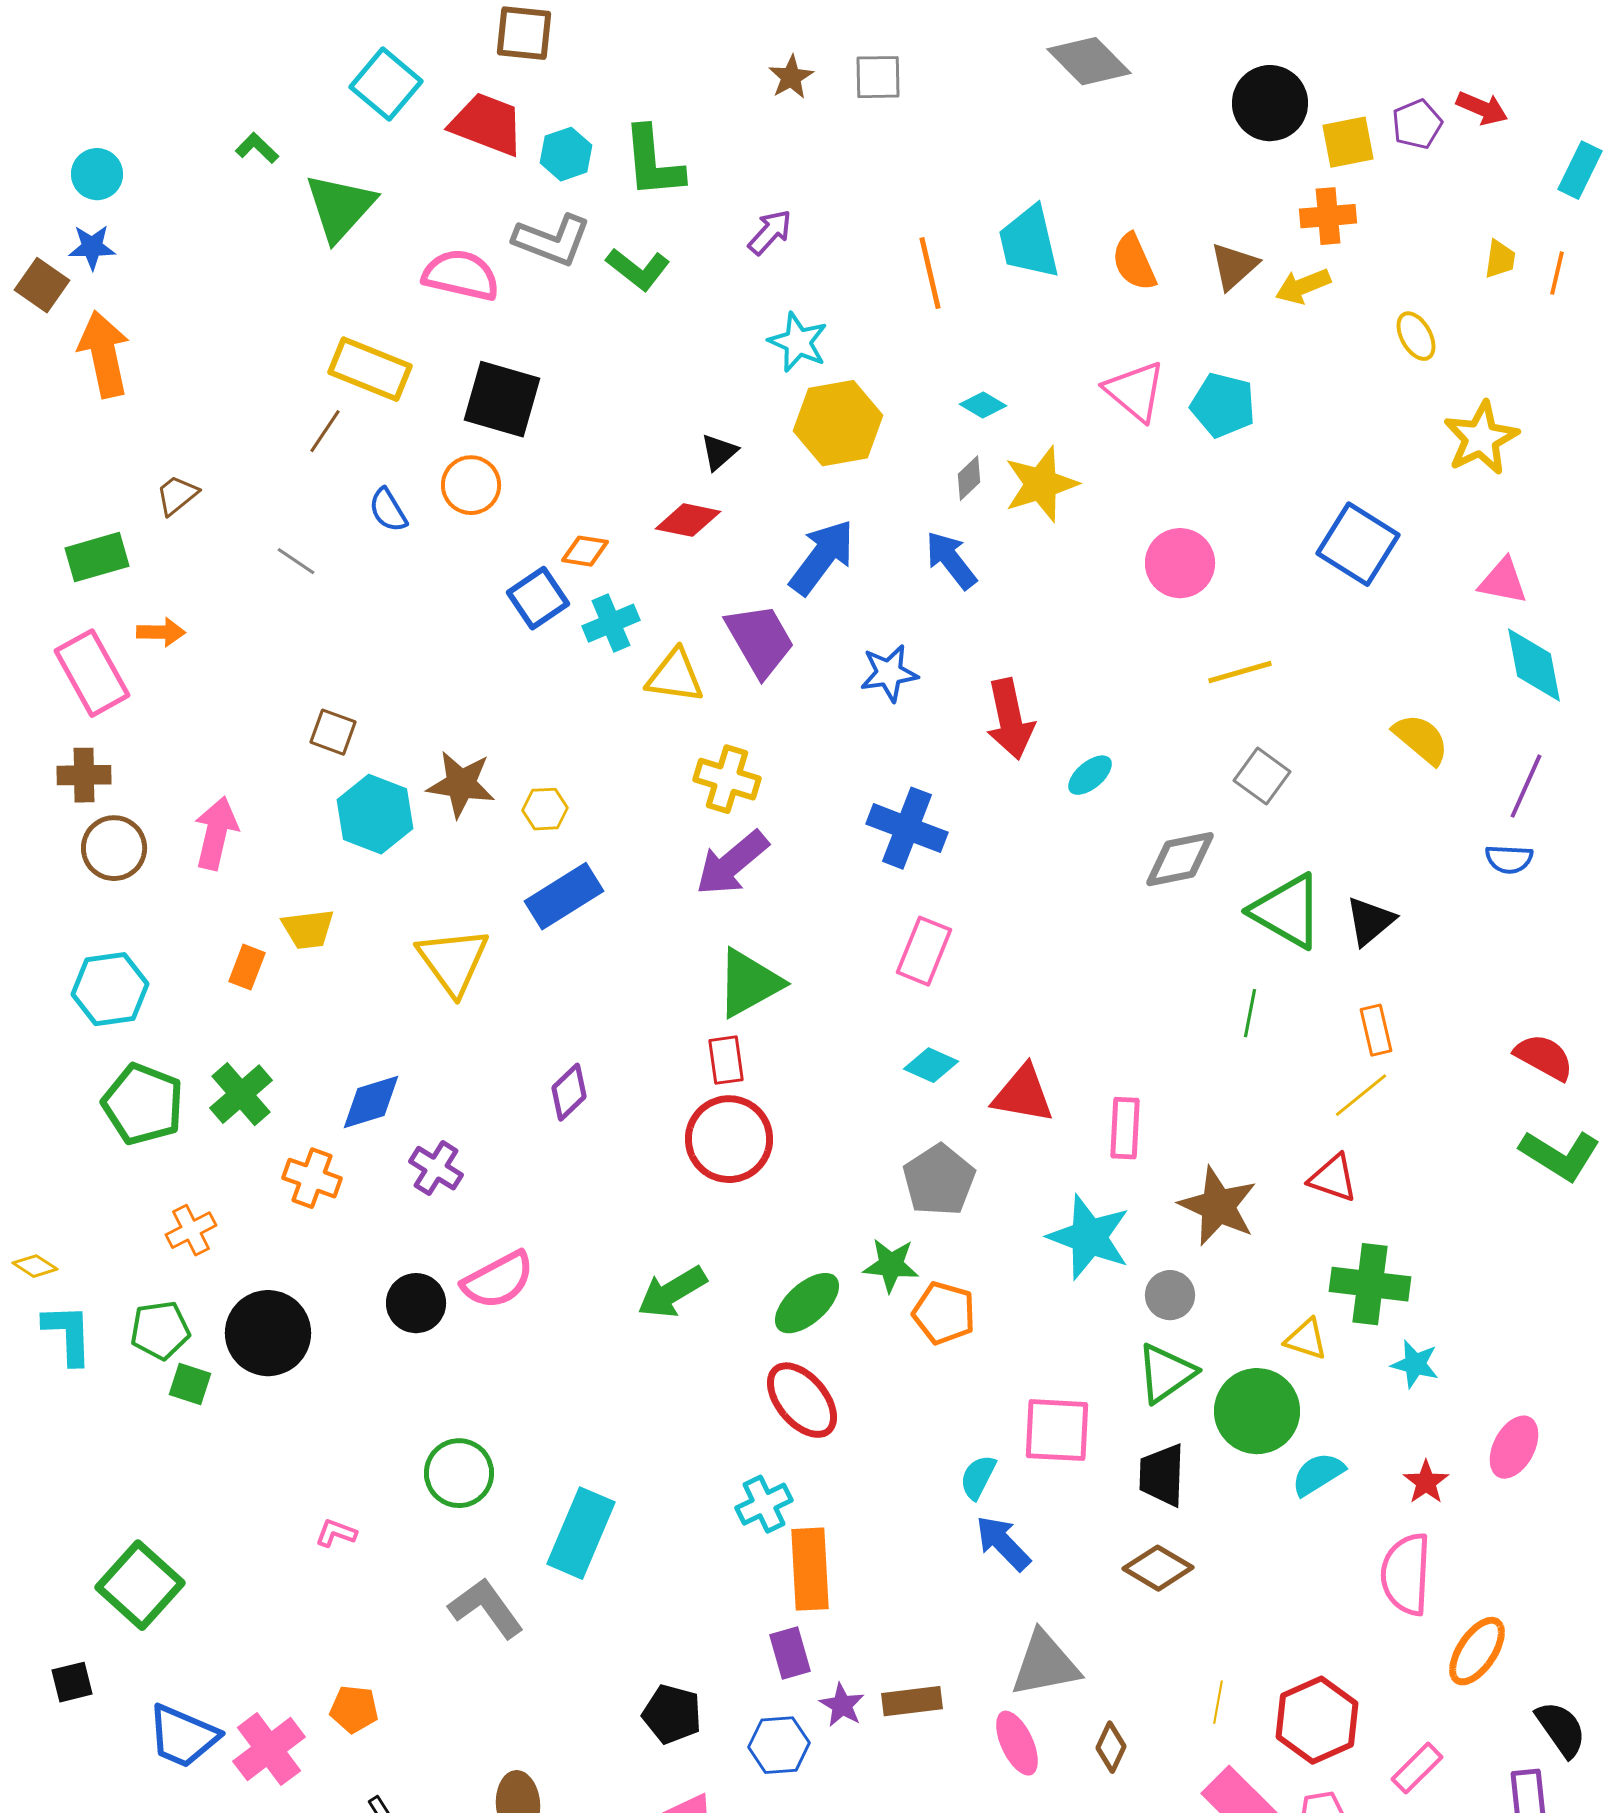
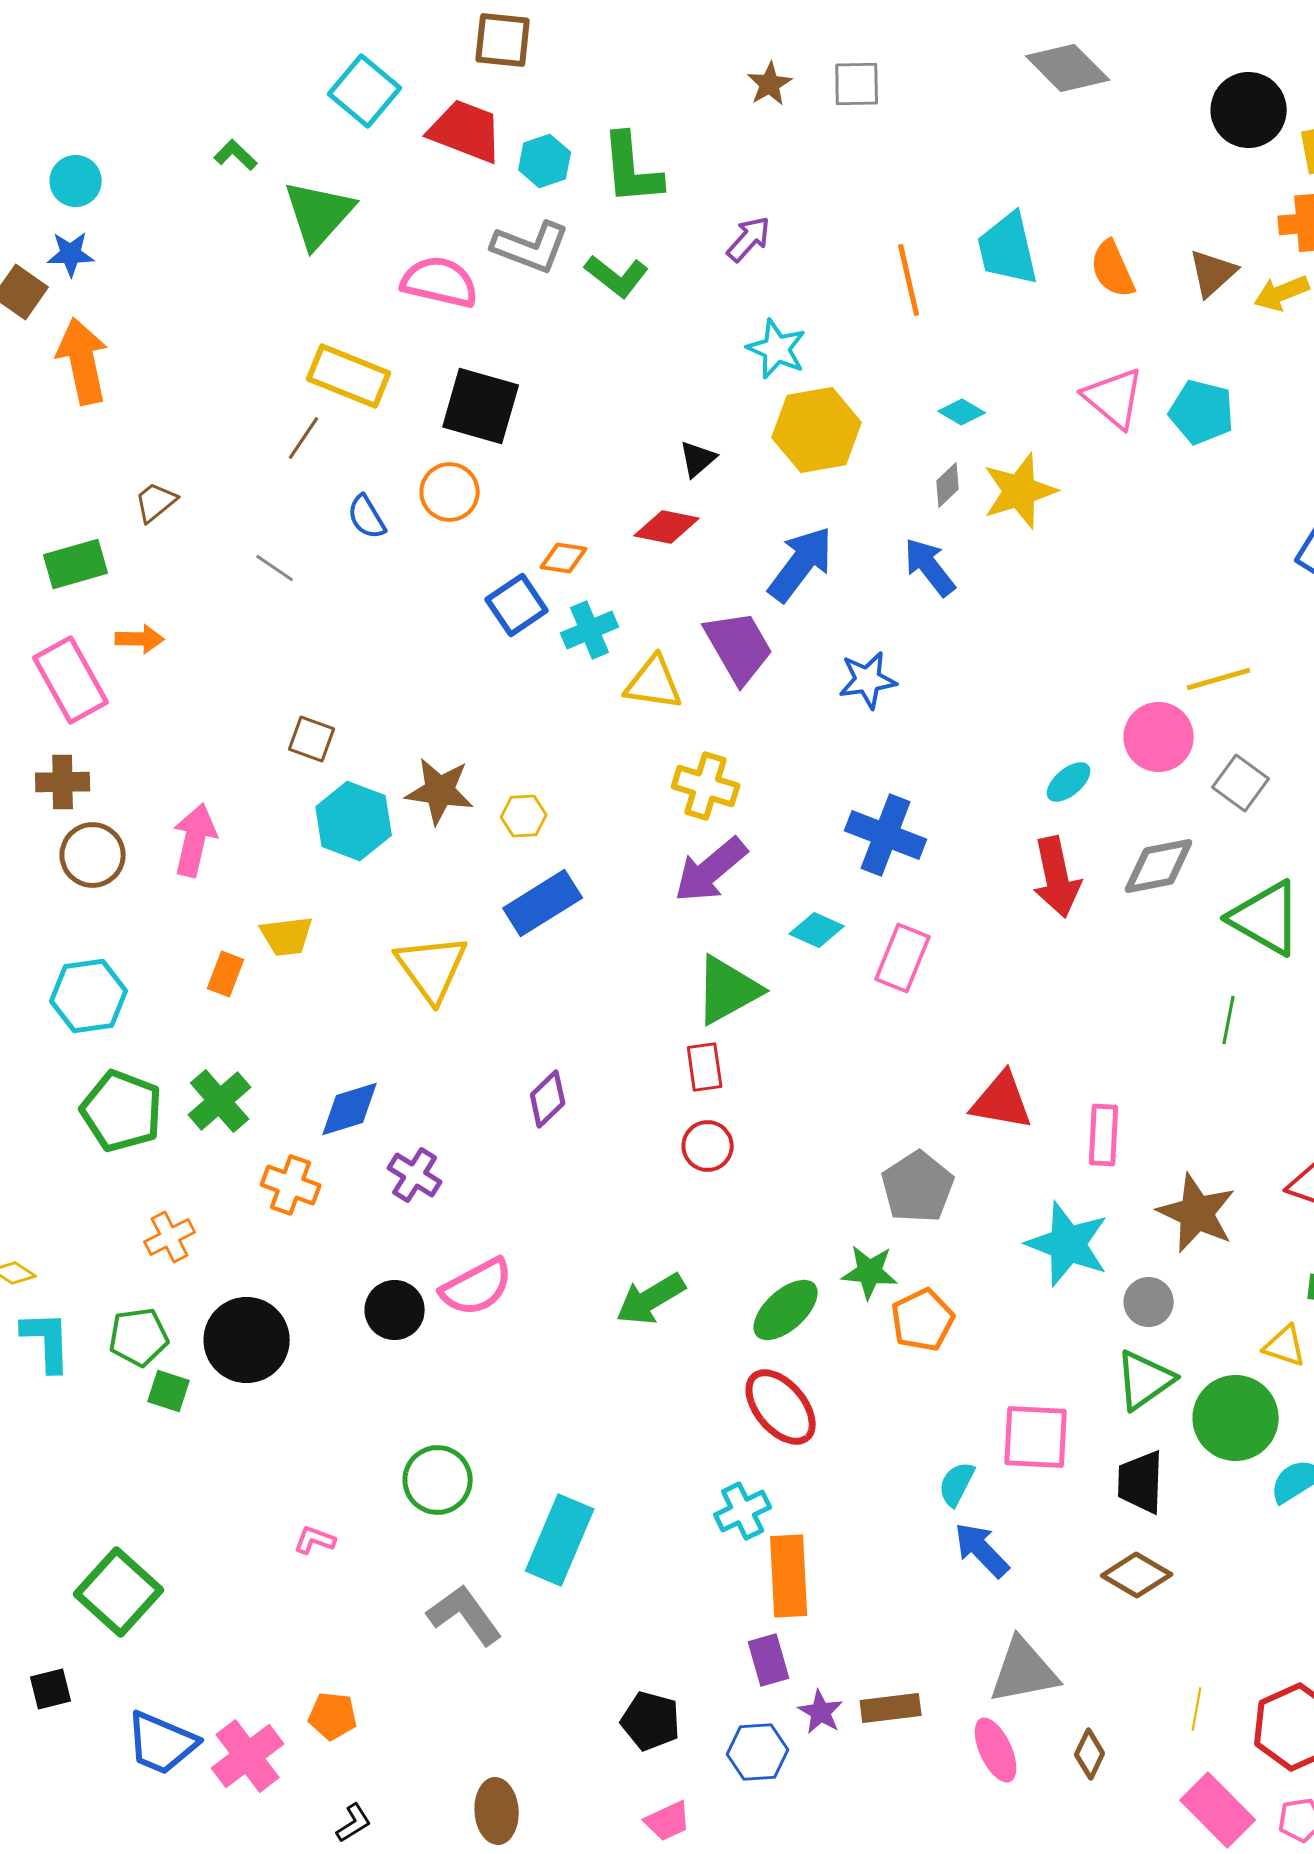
pink circle: (1180, 563) -> (1159, 737), moved
red arrow: (1010, 719) -> (1057, 877), moved
cyan diamond: (931, 1065) -> (817, 930), moved
red circle: (729, 1139) -> (708, 1146), size x0.6
orange pentagon: (944, 1313) -> (923, 1320), turned 30

